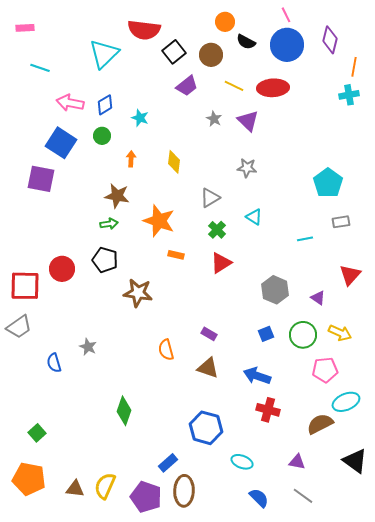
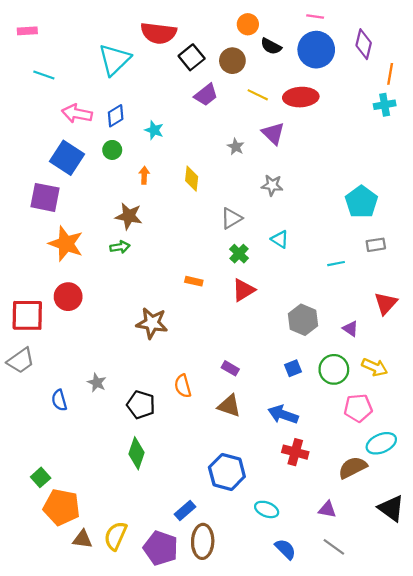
pink line: (286, 15) -> (315, 17), turned -56
gray star: (214, 119) -> (236, 147), moved
orange star: (159, 221) -> (66, 244), moved
black pentagon: (105, 260) -> (141, 405), moved
orange pentagon: (29, 479) -> (61, 507), moved

